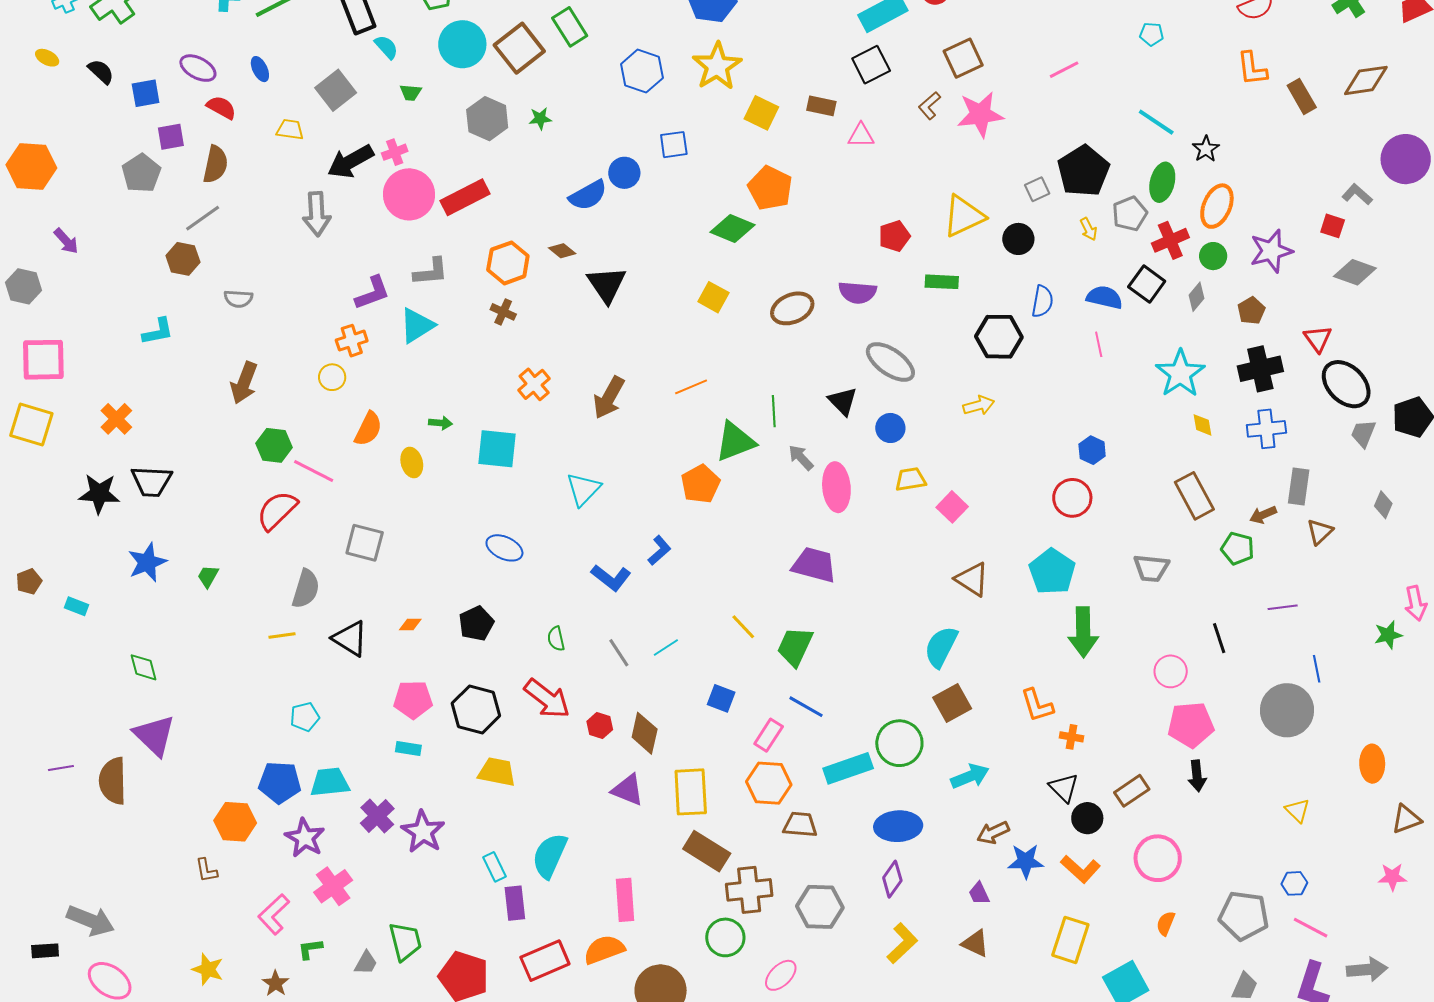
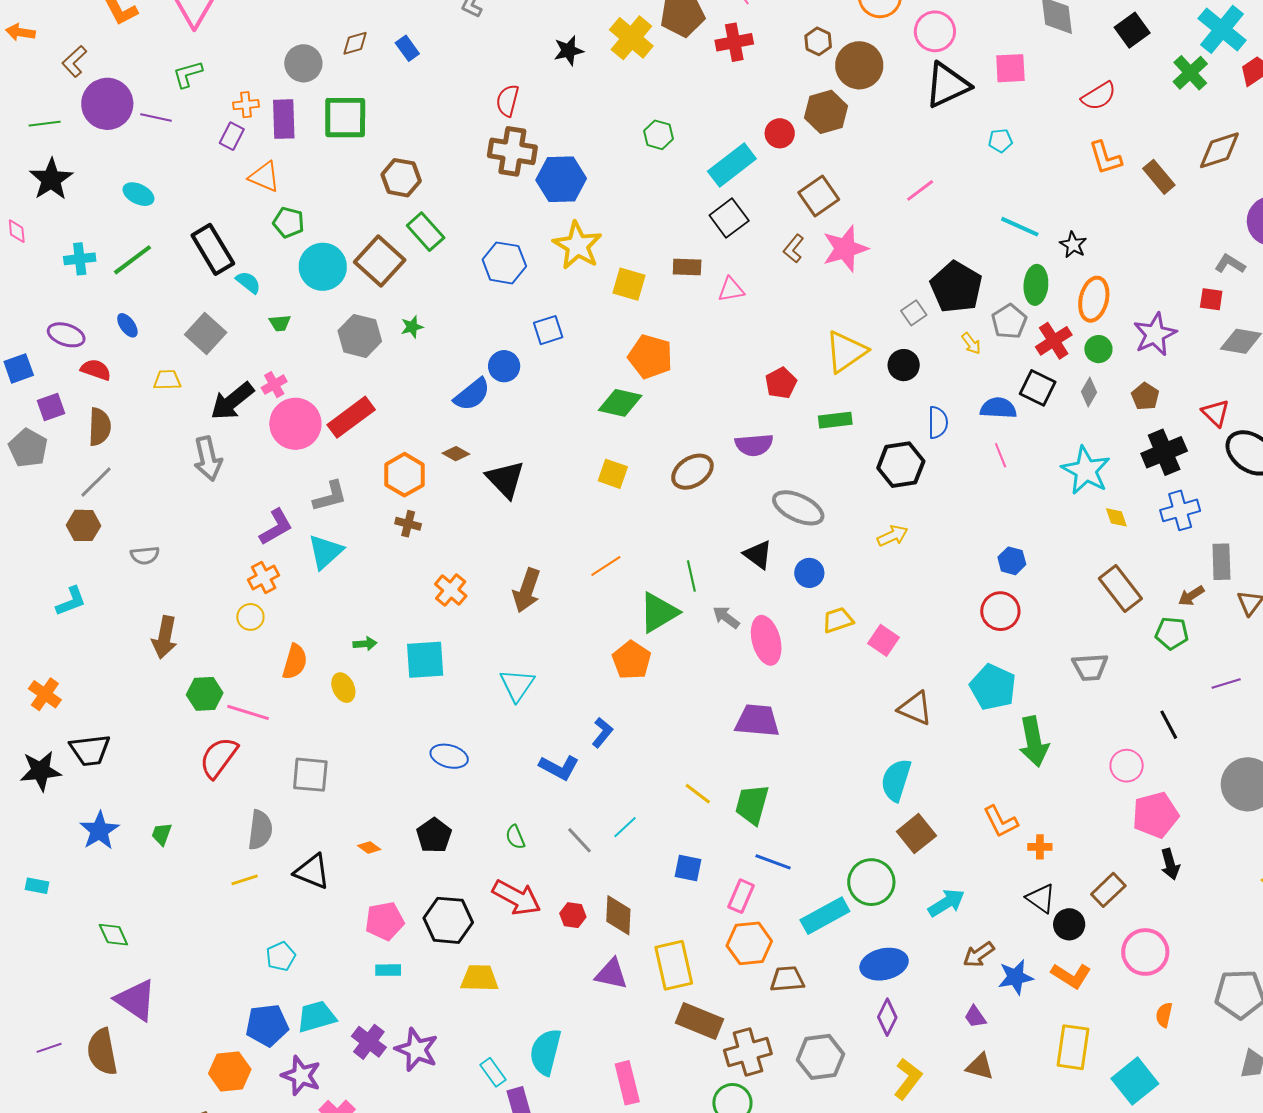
orange diamond: (410, 624) -> (369, 848), turned 45

